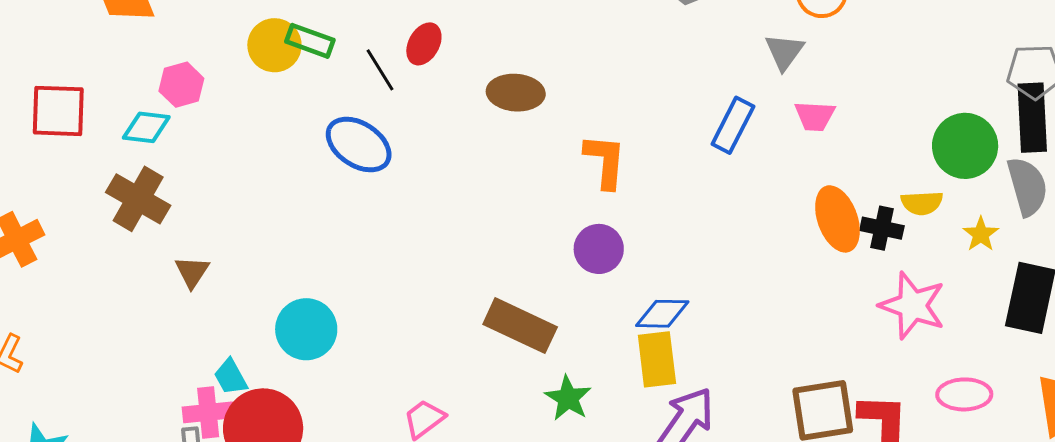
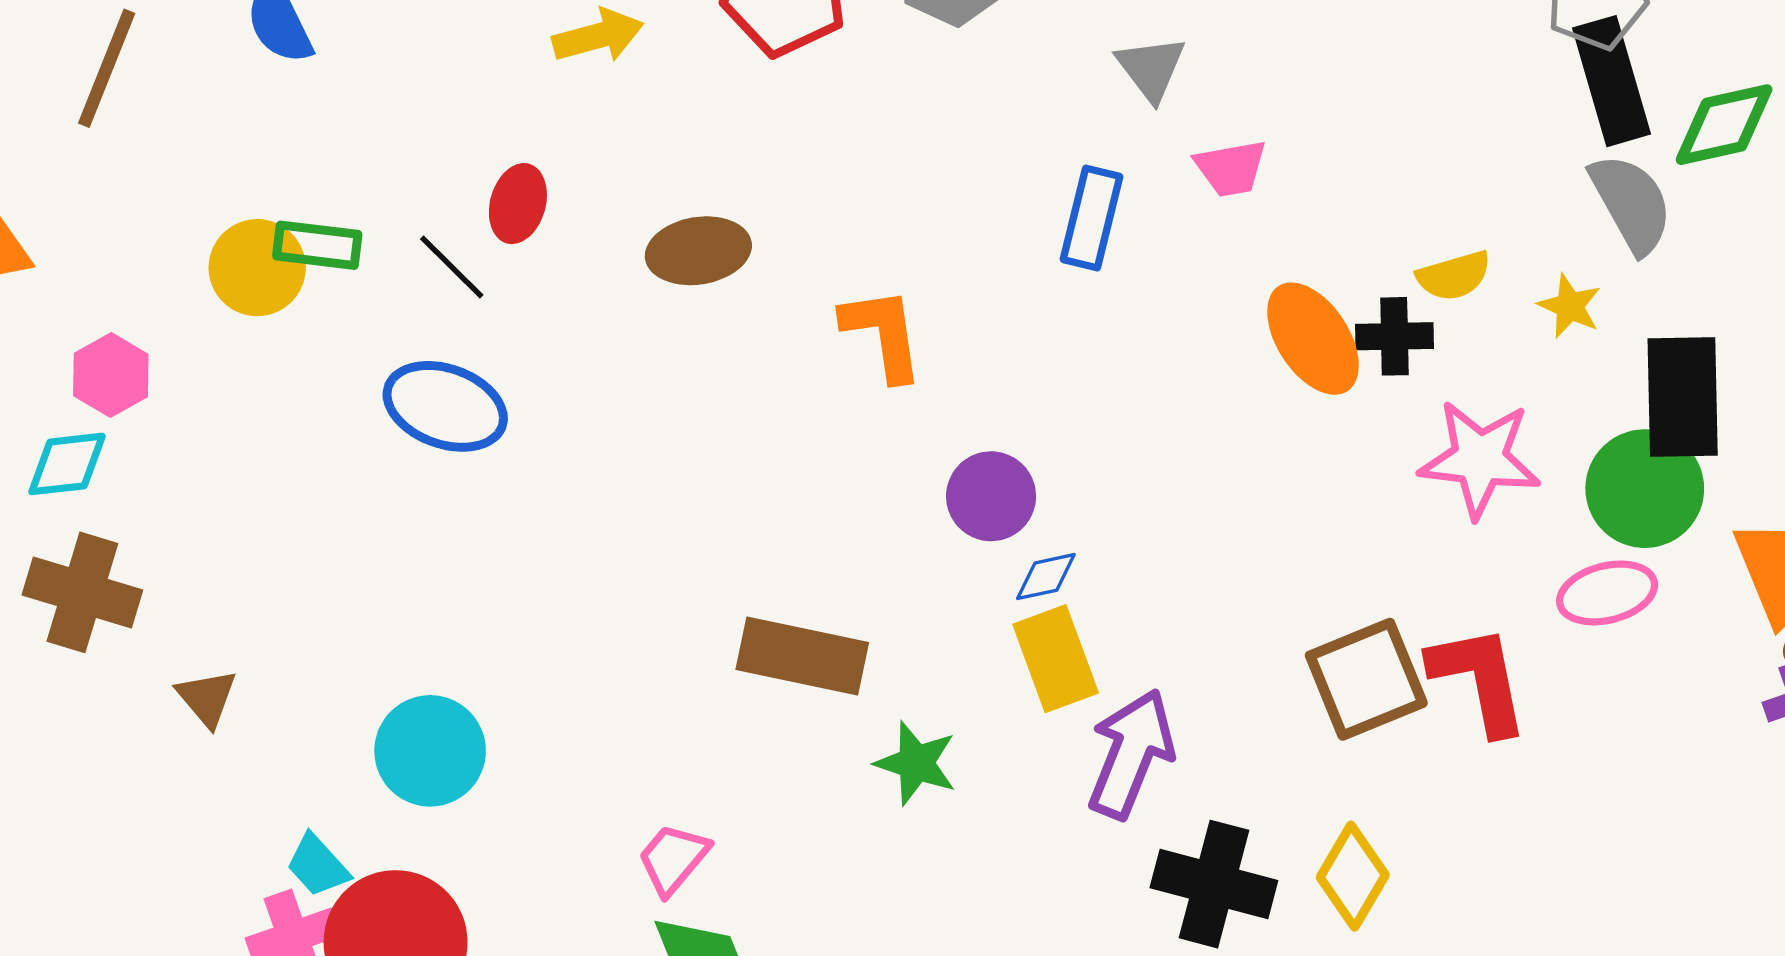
green circle: (965, 146) -> (1645, 489), moved
purple circle: (599, 249) -> (991, 496), moved
blue diamond: (662, 314) -> (1046, 577), size x0.7

